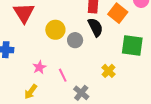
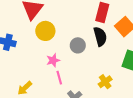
yellow circle: (55, 30) -> (45, 31), moved
pink star: (39, 67) -> (53, 60), moved

